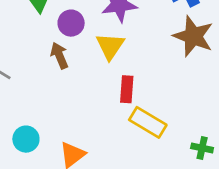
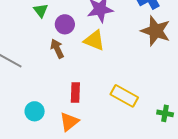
yellow triangle: (110, 46) -> (94, 40), turned -40
red rectangle: (127, 89) -> (75, 93), moved

